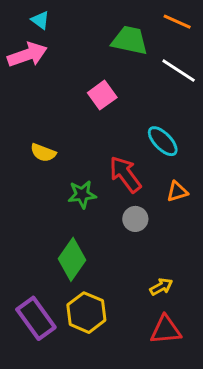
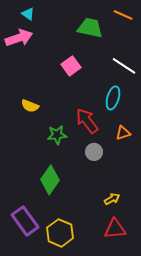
white line: (179, 71) -> (124, 66), moved
cyan ellipse: (163, 141) -> (113, 98), turned 60
yellow hexagon: (86, 313) -> (60, 233), moved

